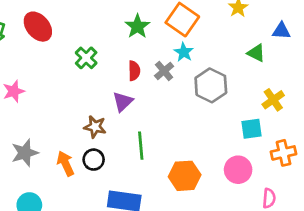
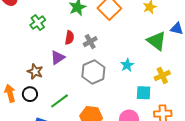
cyan star: (184, 52) -> (127, 65), moved
green triangle: (256, 53) -> (157, 41), size x1.5
gray hexagon: (211, 85) -> (93, 72), moved
green line: (141, 146) -> (59, 101), moved, turned 48

